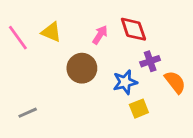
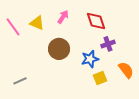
pink arrow: (100, 35) -> (63, 17), moved
orange semicircle: (175, 82) -> (126, 70), moved

